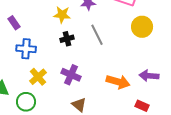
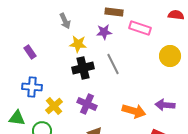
yellow circle: (142, 27) -> (170, 56), moved
black cross: (67, 39) -> (83, 68), size x1.5
blue cross: (26, 49) -> (32, 87), moved

